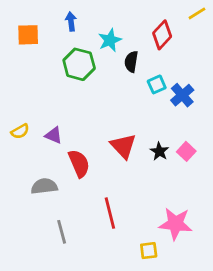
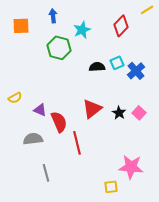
black semicircle: (131, 62) -> (97, 67), moved, turned 77
purple triangle: (54, 135) -> (40, 110), moved
red triangle: (123, 146) -> (92, 109), turned 35
red line: (110, 213) -> (77, 143), moved

